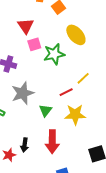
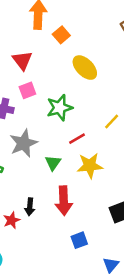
pink square: (34, 44) -> (27, 90), moved
green star: (54, 54) -> (60, 108), moved
yellow line: (83, 78) -> (112, 121), moved

